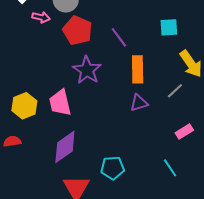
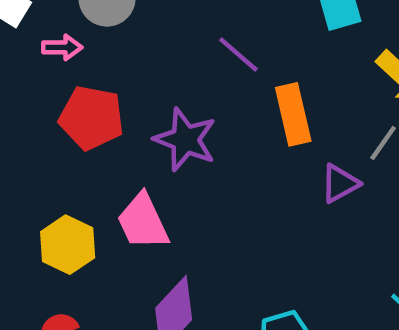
red pentagon: (77, 30) -> (91, 118), moved
purple triangle: (139, 103) -> (340, 183), moved

